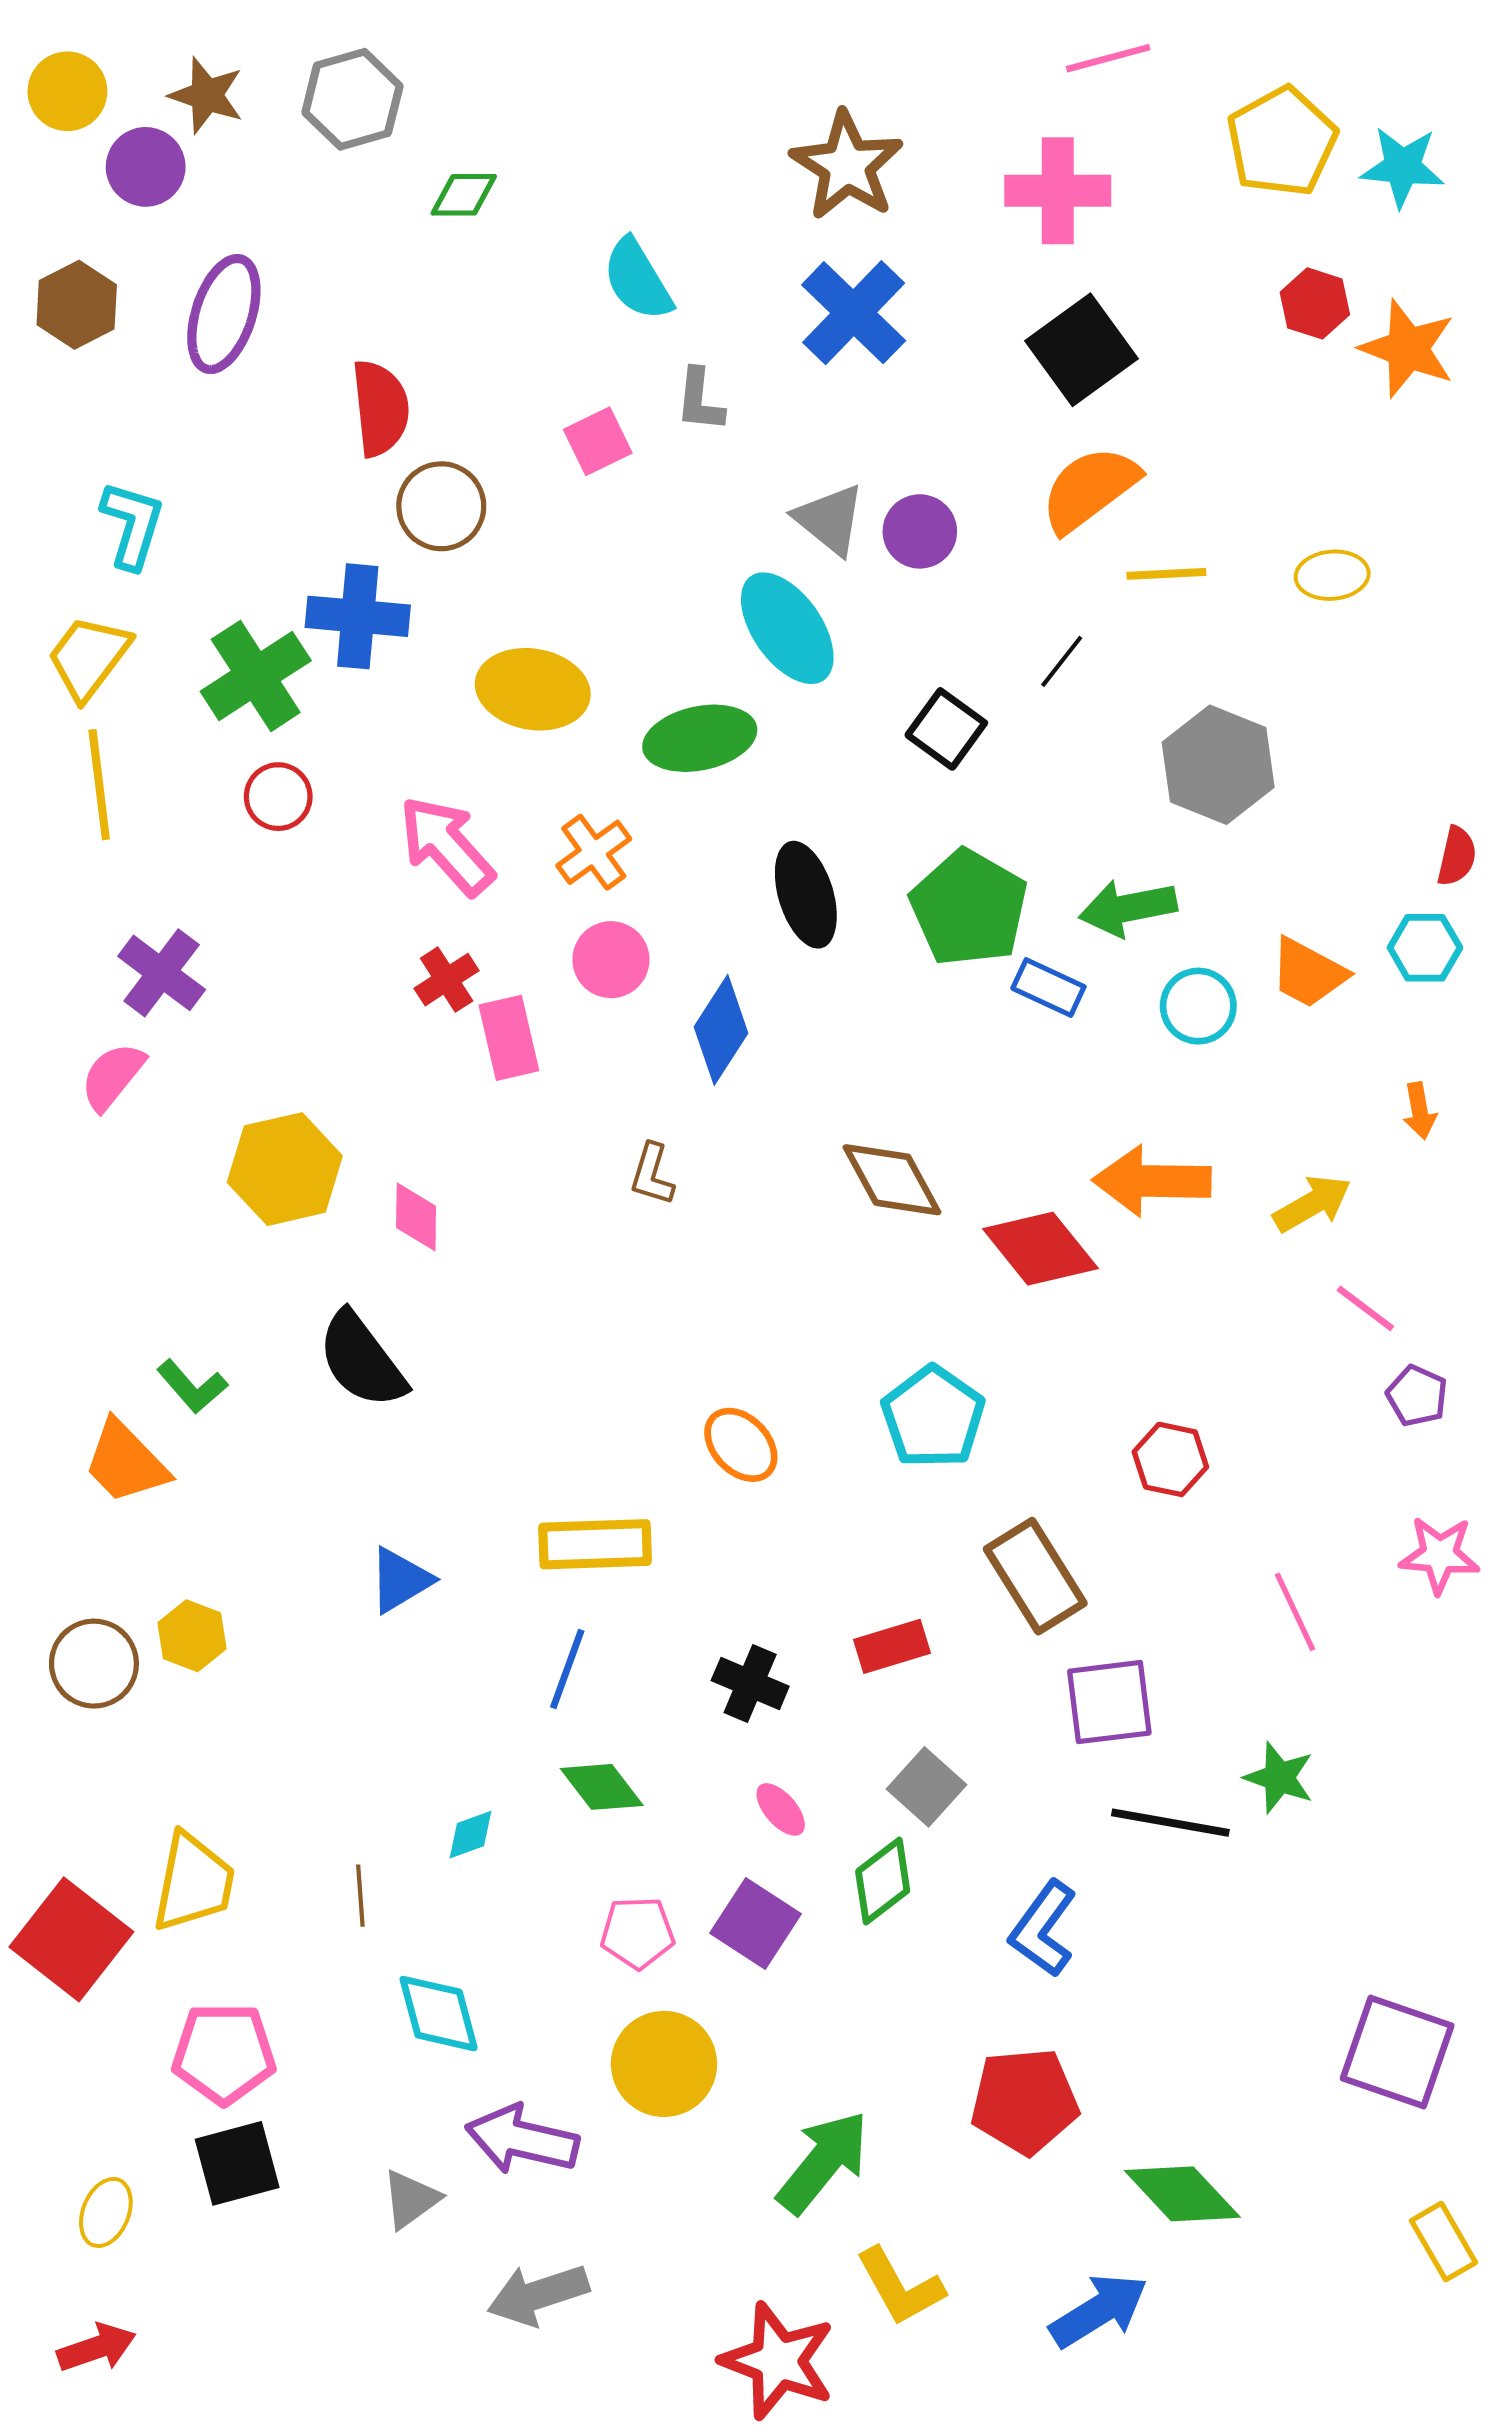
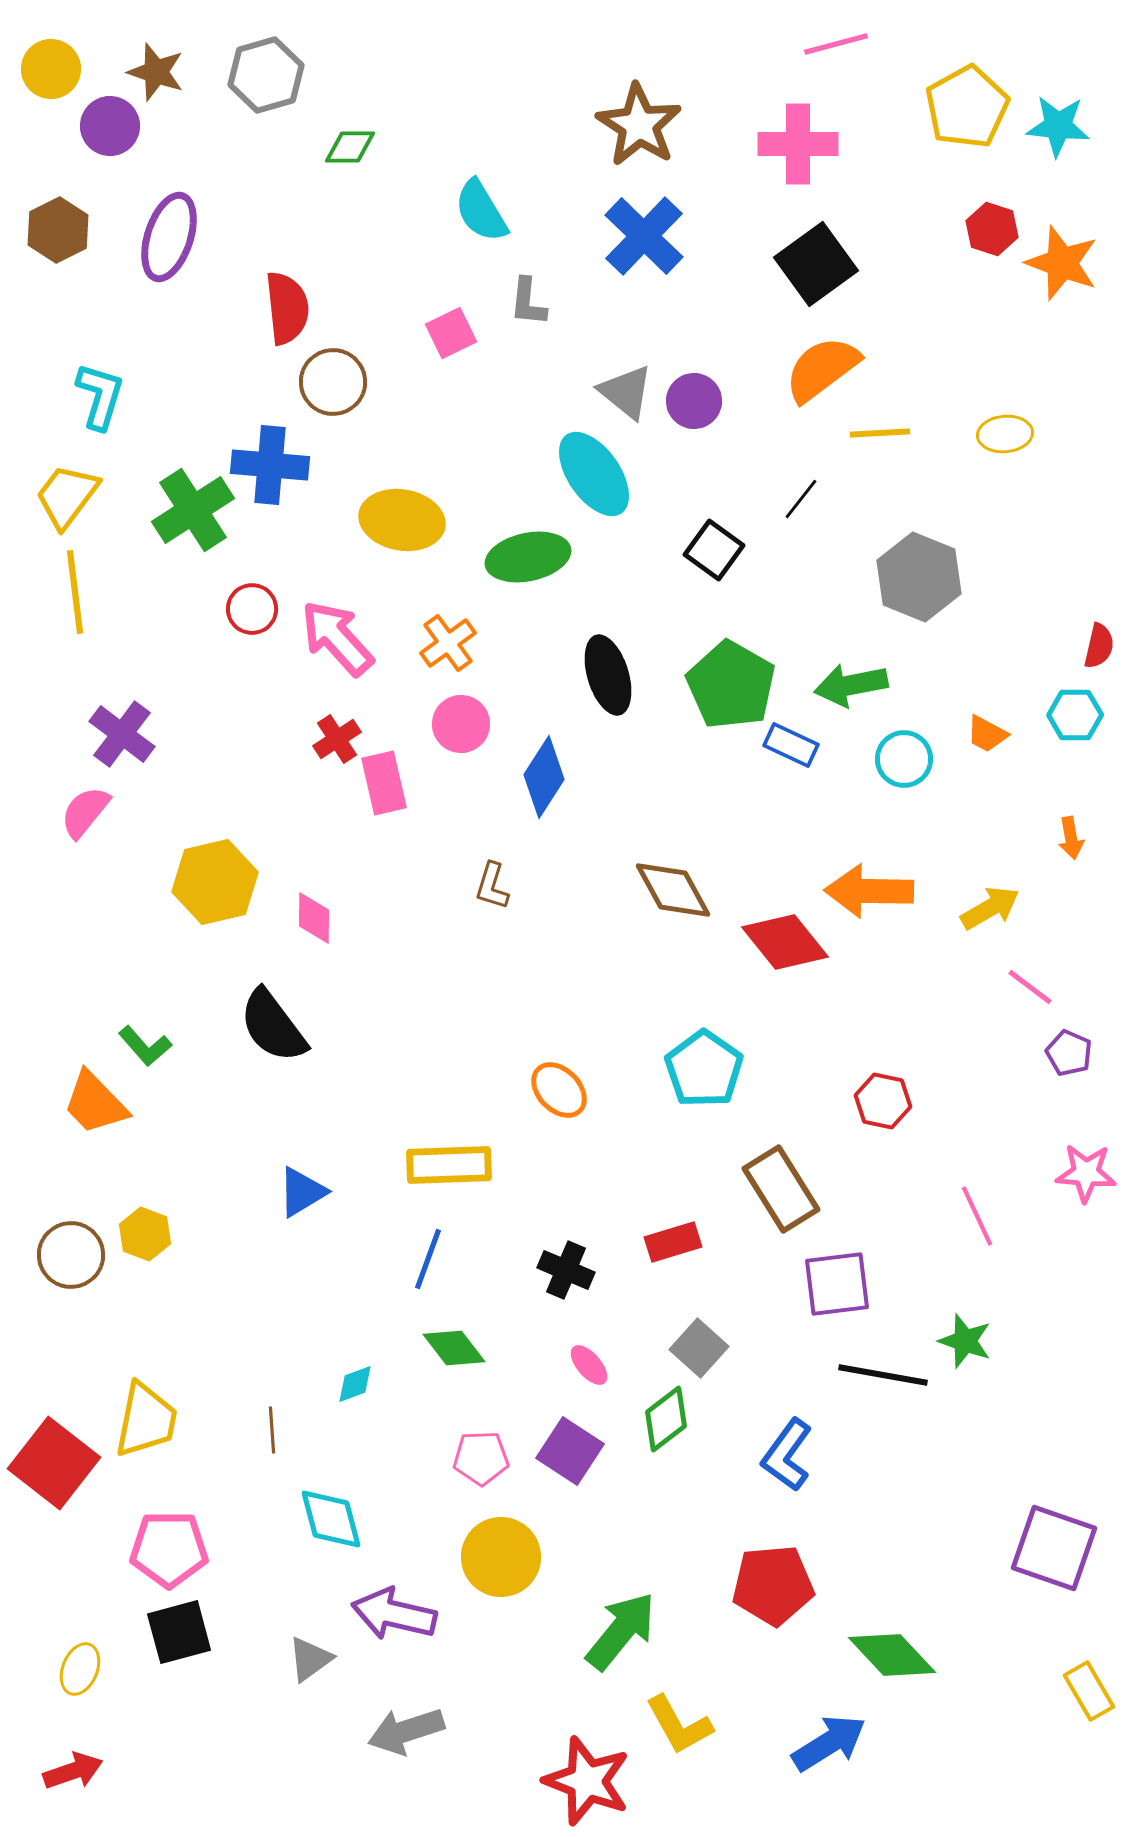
red circle: (278, 797) -> (252, 609), moved
orange trapezoid: (1308, 973) -> (987, 734), size x0.7

